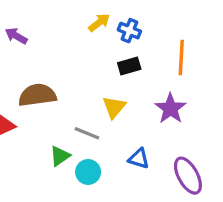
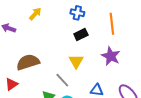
yellow arrow: (99, 23) -> (35, 14), moved
gray line: (87, 133) -> (62, 80), turned 35

